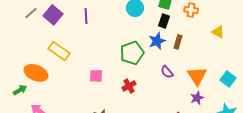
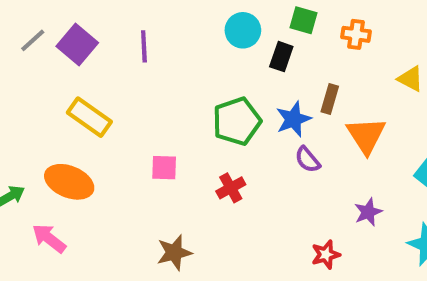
black rectangle: (164, 21) -> (281, 57), moved
blue star: (157, 41) -> (293, 119), moved
orange ellipse: (36, 73) -> (69, 182), moved
orange triangle: (197, 76) -> (366, 135), moved

